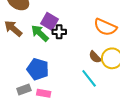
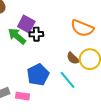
blue pentagon: (38, 69) -> (38, 75), moved, turned 30

